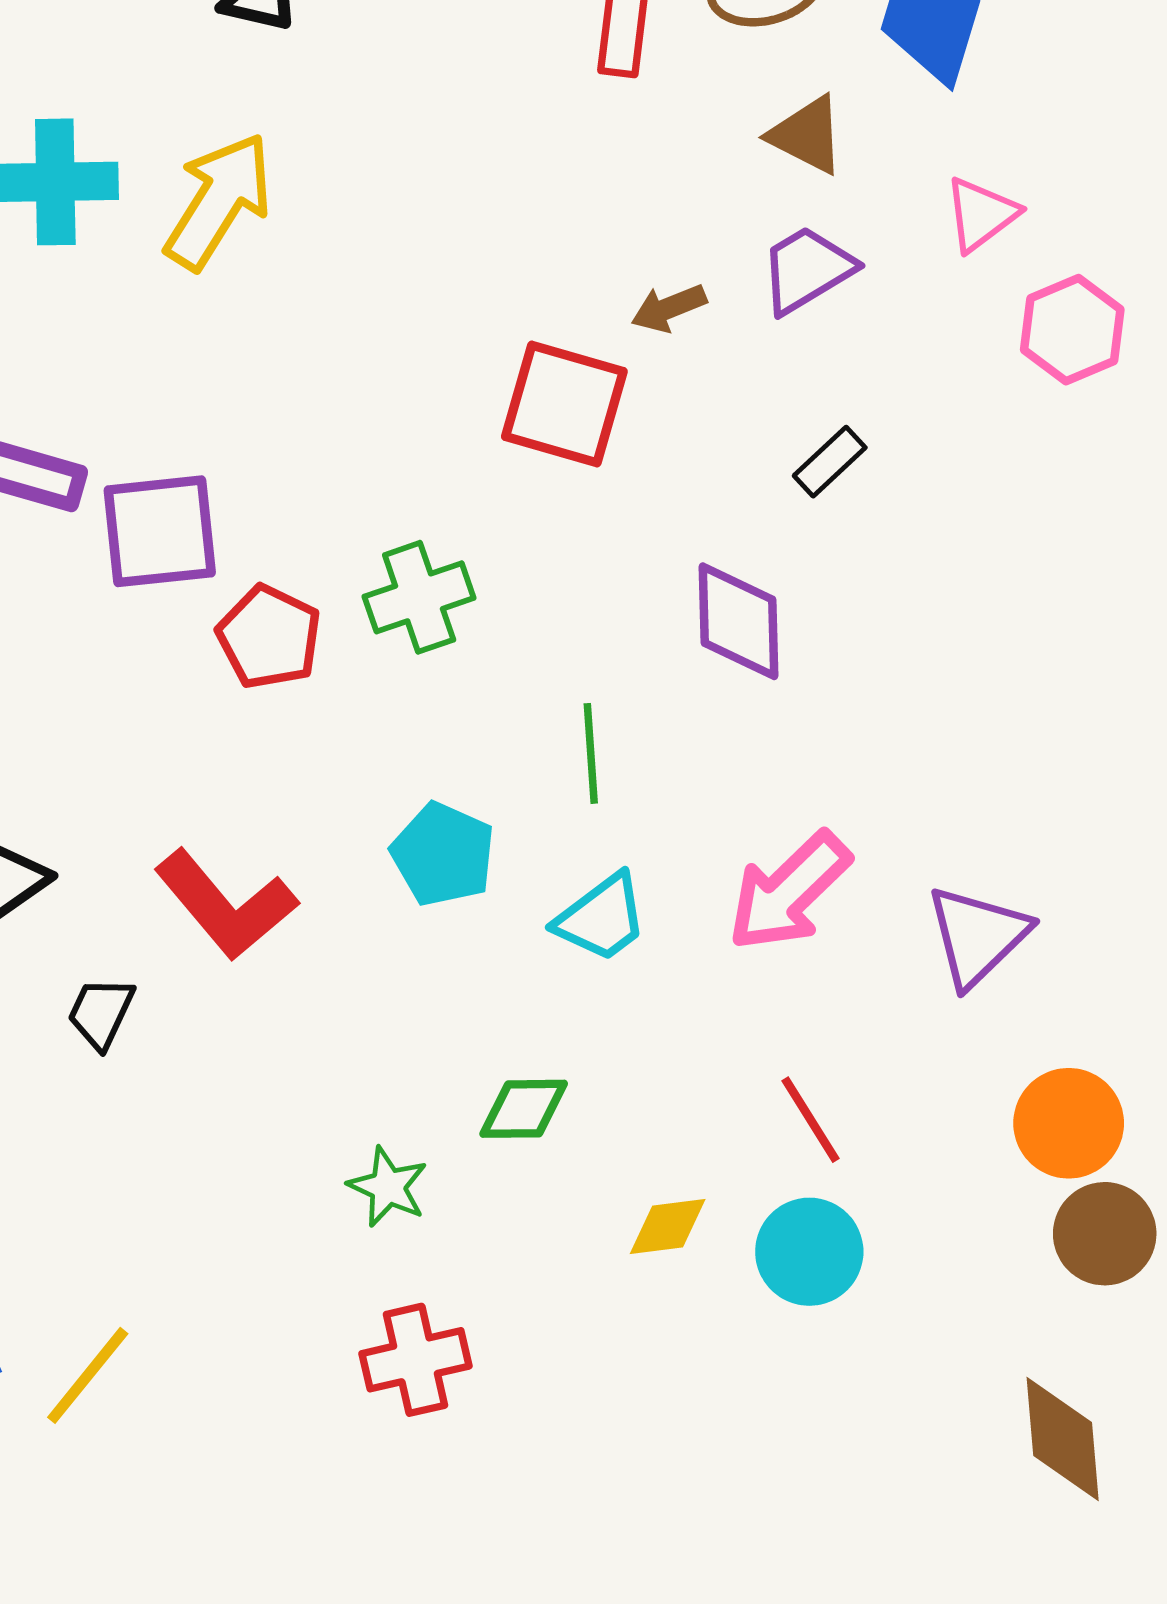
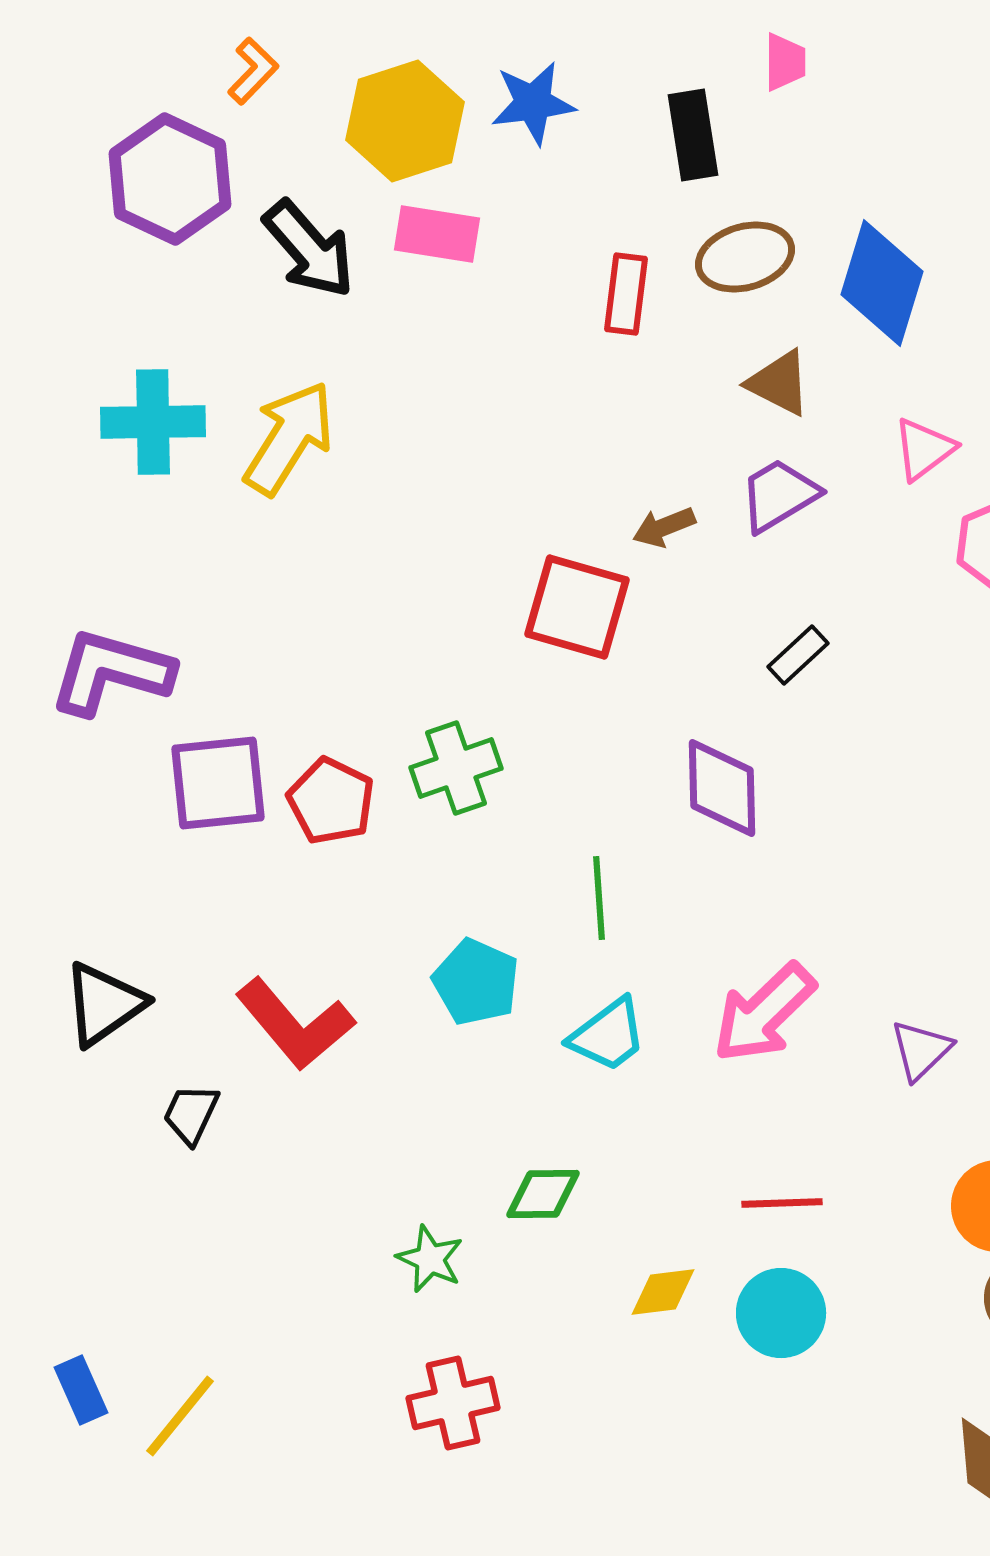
purple square: (160, 531) -> (218, 783), moved
purple triangle: (977, 936) -> (921, 1050), size x0.7
red line: (811, 1120) -> (782, 1203), turned -60

